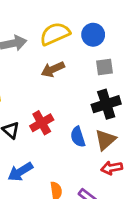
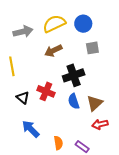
black cross: (106, 104) -> (74, 75), moved
red cross: (42, 123) -> (46, 91), turned -36
blue arrow: (20, 172) -> (31, 129), turned 78

